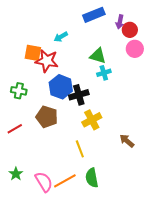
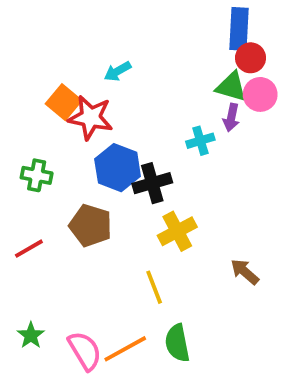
blue rectangle: (94, 15) -> (239, 29), moved, turned -65
purple arrow: (120, 22) -> (231, 118), moved
orange square: (33, 53) -> (64, 102), turned 30
green triangle: (98, 56) -> (231, 87), moved

